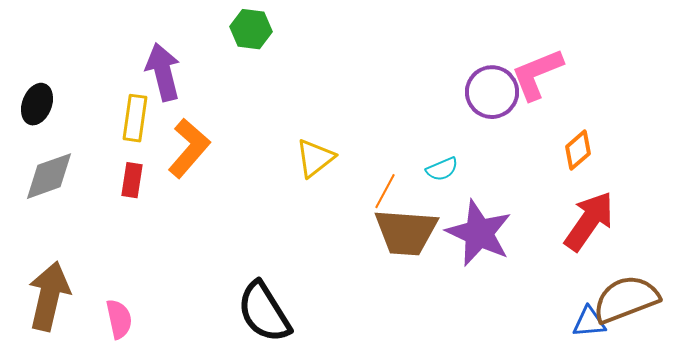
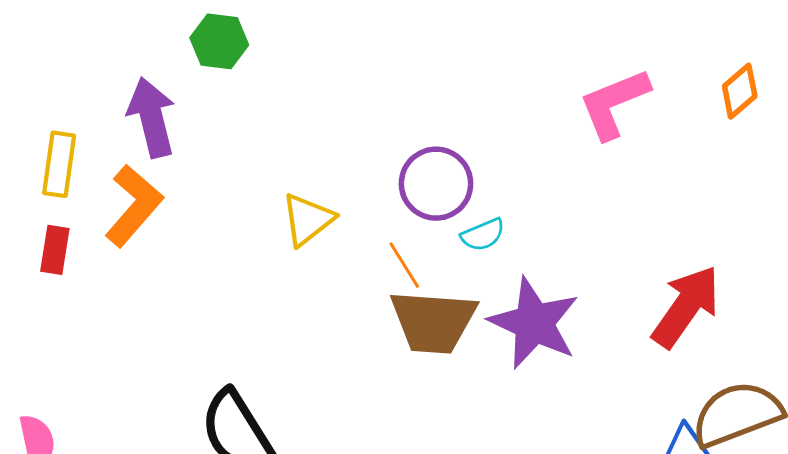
purple arrow: (163, 72) -> (152, 117), moved
purple circle: (492, 92) -> (436, 184), moved
orange diamond: (578, 150) -> (740, 91), moved
orange line: (385, 191) -> (404, 265), turned -60

